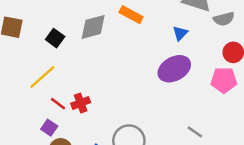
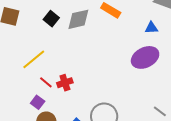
blue triangle: (180, 33) -> (151, 28), turned 40
black square: (55, 38) -> (51, 19), moved

